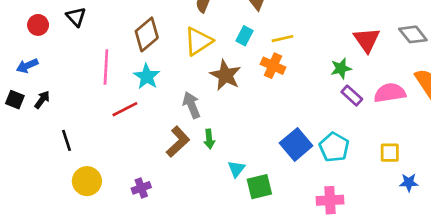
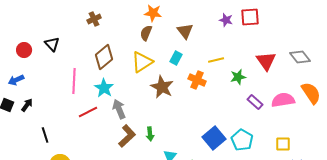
yellow line: (283, 39) -> (216, 60), moved
green star: (341, 68) -> (238, 77), moved
gray arrow: (192, 105) -> (119, 109), moved

